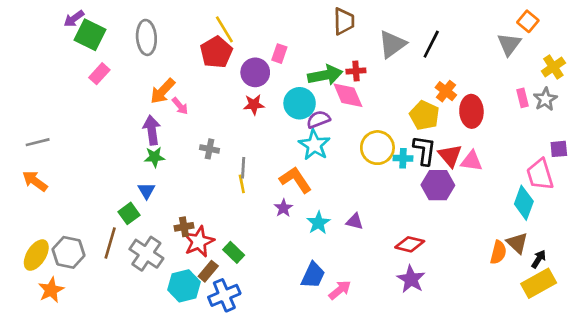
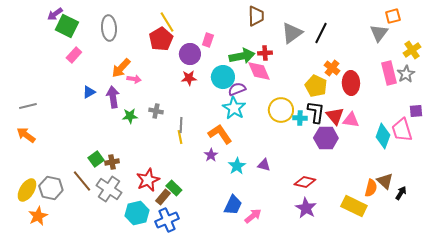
orange square: (528, 21) -> (393, 16), turned 35
pink rectangle: (523, 98) -> (389, 73), size x1.6
pink arrow: (180, 106) -> (134, 79), turned -40
green star: (154, 157) -> (130, 116), moved
blue triangle: (146, 191) -> (89, 92), moved, turned 32
cyan diamond: (524, 203) -> (383, 136), moved
brown cross: (184, 227) -> (112, 162), moved
brown line: (110, 243) -> (82, 181), turned -55
brown rectangle: (208, 271) -> (163, 197), moved
yellow rectangle: (539, 283) -> (354, 206), moved, turned 55

